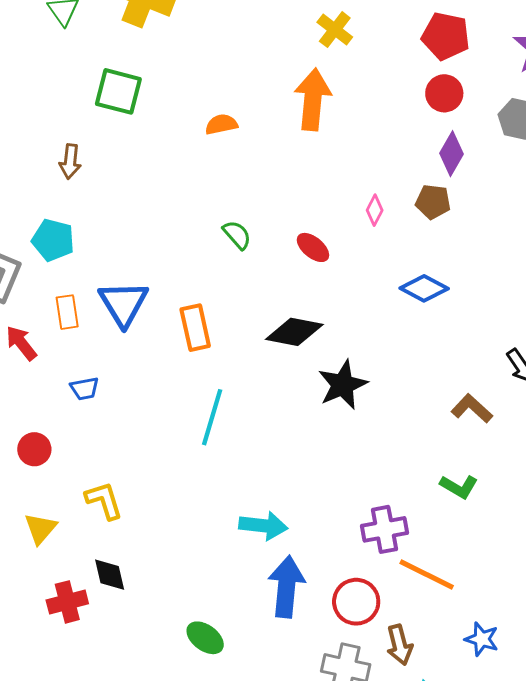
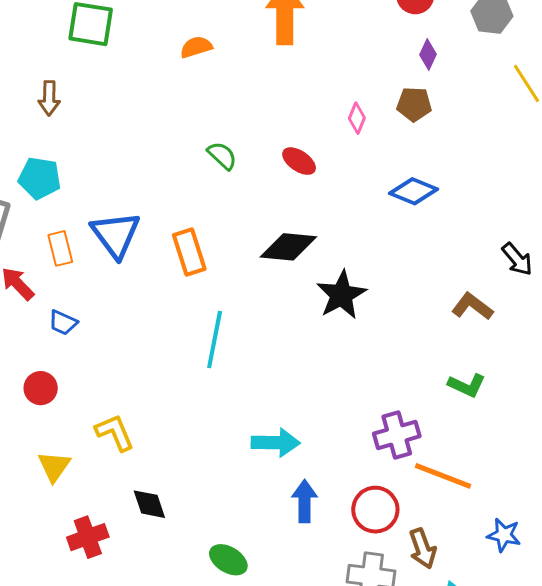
purple diamond: (452, 154) -> (428, 54), size x0.7
blue trapezoid: (85, 389) -> (63, 323), moved, turned 40
black diamond: (110, 575) -> (149, 504), moved
blue arrow: (286, 587) -> (304, 501), size x0.7

